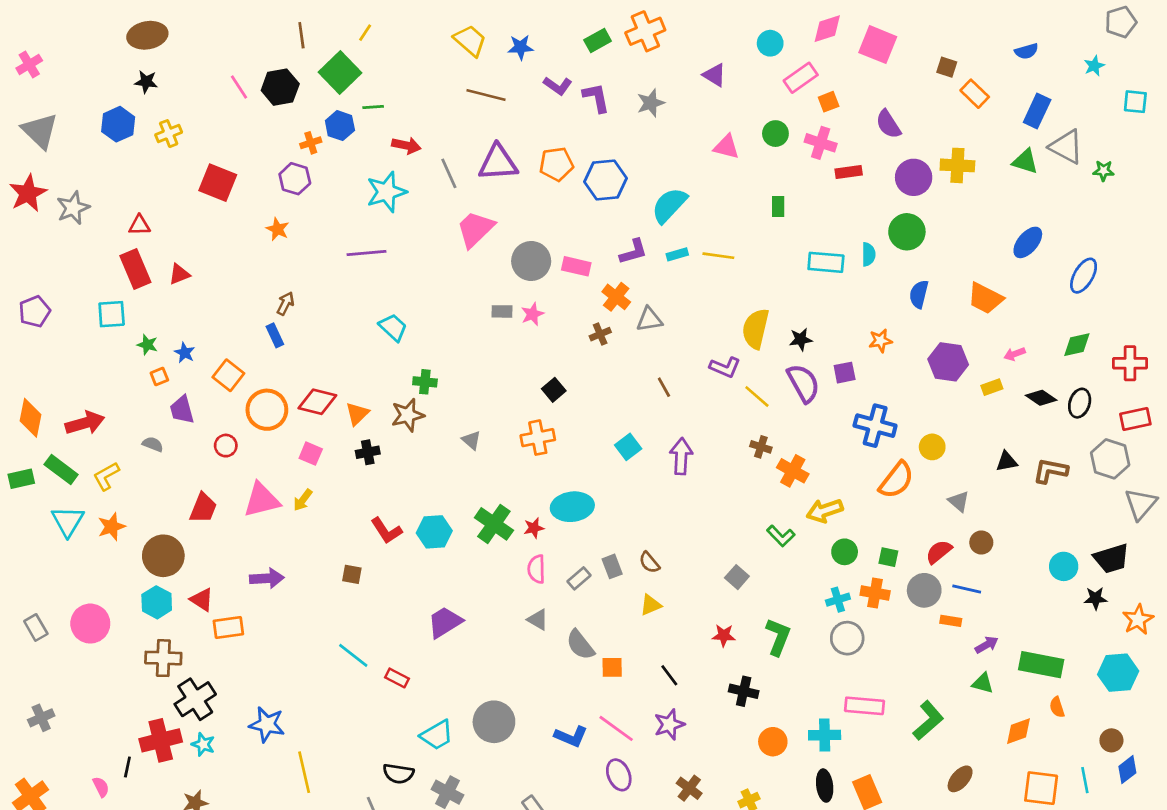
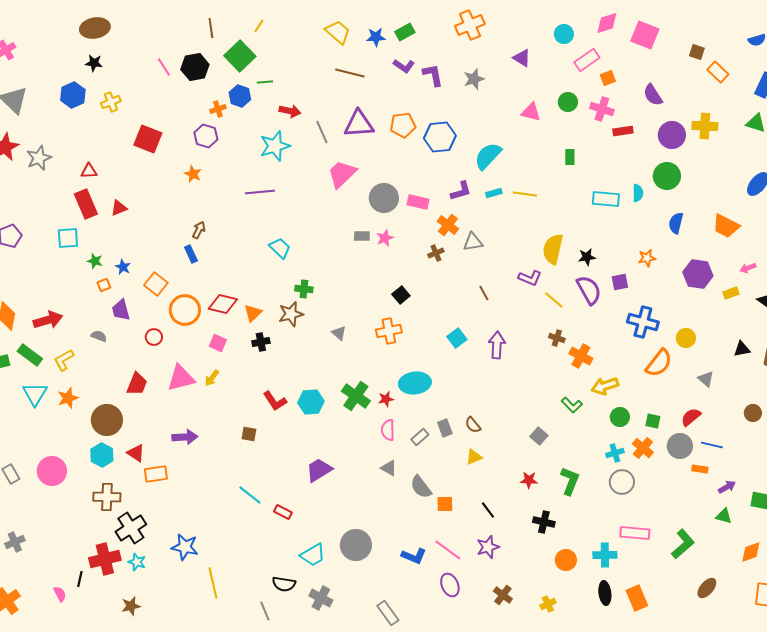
green rectangle: (598, 41) -> (405, 32), moved
brown circle: (981, 543) -> (753, 413), moved
orange cross: (875, 593) -> (643, 448), turned 30

